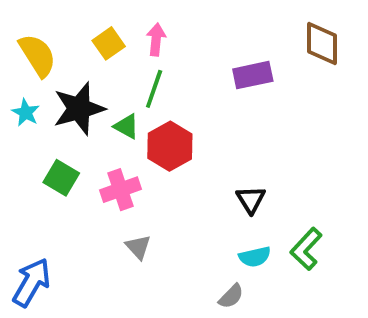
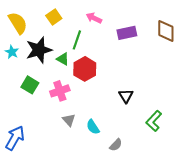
pink arrow: (156, 40) -> (94, 18), moved, turned -70
brown diamond: (322, 43) -> (166, 31), moved
cyan semicircle: (255, 257) -> (93, 127), moved, turned 70

